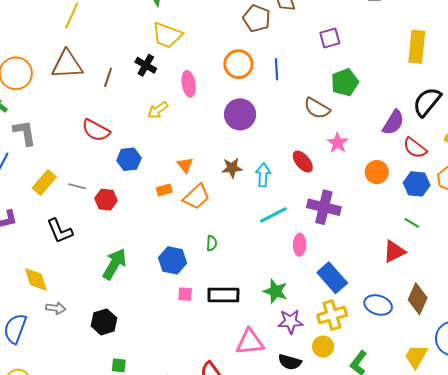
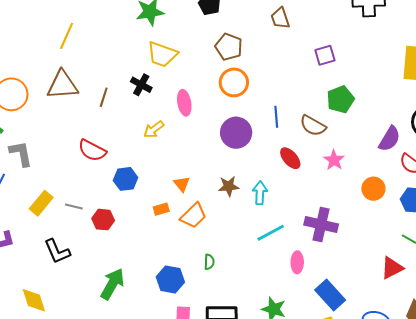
brown pentagon: (257, 18) -> (229, 47), moved
blue line: (276, 69) -> (276, 117), moved
red ellipse: (303, 162) -> (290, 158), moved

